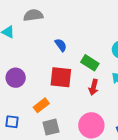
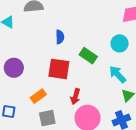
blue semicircle: (61, 45) -> (60, 37), turned 32
red arrow: (94, 87) -> (75, 97), moved

